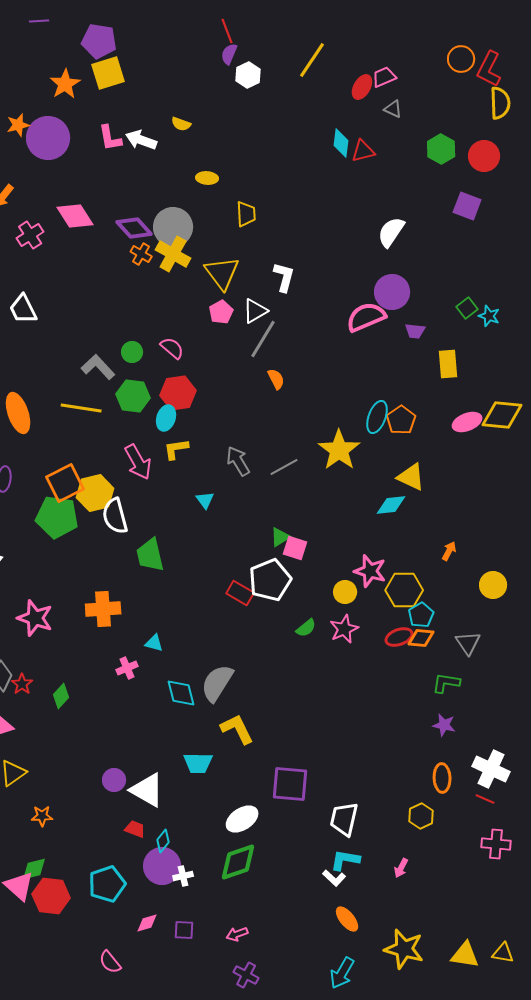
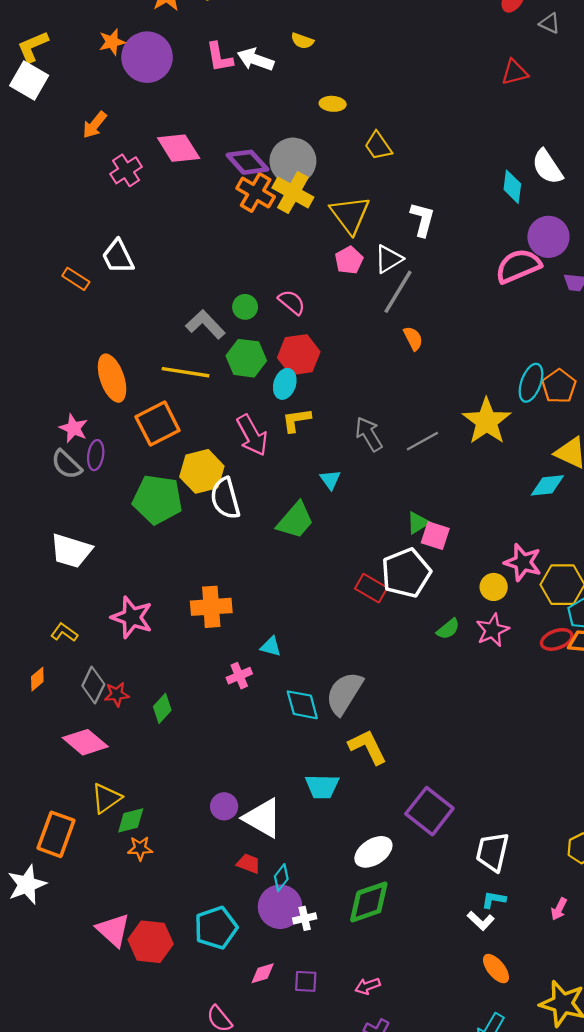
cyan diamond: (341, 143) -> (512, 187), moved
yellow trapezoid: (246, 214) -> (378, 146), turned 148
white semicircle: (391, 232) -> (547, 167), turned -68
orange cross: (141, 254) -> (256, 193), size x1.5
orange square: (65, 483) -> (158, 424), moved
green trapezoid: (150, 555) -> (295, 520), moved, turned -126
red star: (22, 684) -> (117, 694), turned 30
purple square: (290, 784) -> (429, 811), turned 33
cyan L-shape: (345, 860) -> (494, 900), size x0.7
green diamond: (34, 869) -> (131, 820), moved

